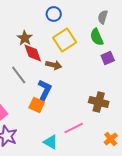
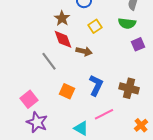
green semicircle: (97, 37) -> (127, 23), turned -60
brown star: (25, 38) -> (62, 18), moved
yellow square: (65, 40) -> (95, 26), size x0.6
blue L-shape: (45, 90) -> (96, 85), moved

